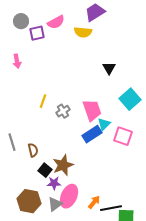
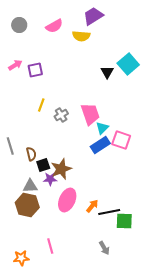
purple square: (37, 33) -> (35, 70), moved
pink arrow: (17, 61) -> (15, 65), turned -112
cyan square: (130, 99) -> (128, 64), moved
blue rectangle: (92, 134) -> (100, 145), moved
black square: (45, 170) -> (43, 165), moved, turned 32
purple star: (54, 183) -> (50, 179), moved
gray triangle: (55, 204) -> (30, 186), moved, turned 35

